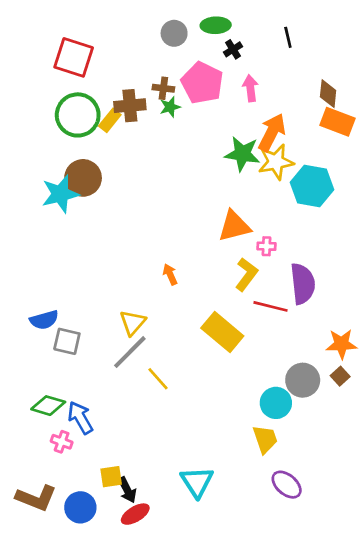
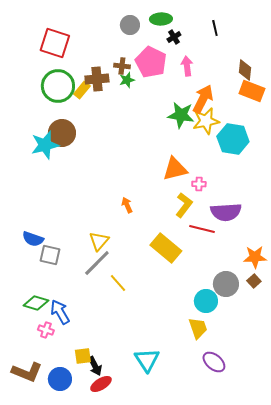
purple semicircle: (303, 284) -> (226, 212), turned 92
blue semicircle: (44, 320) -> (33, 239), turned 35

